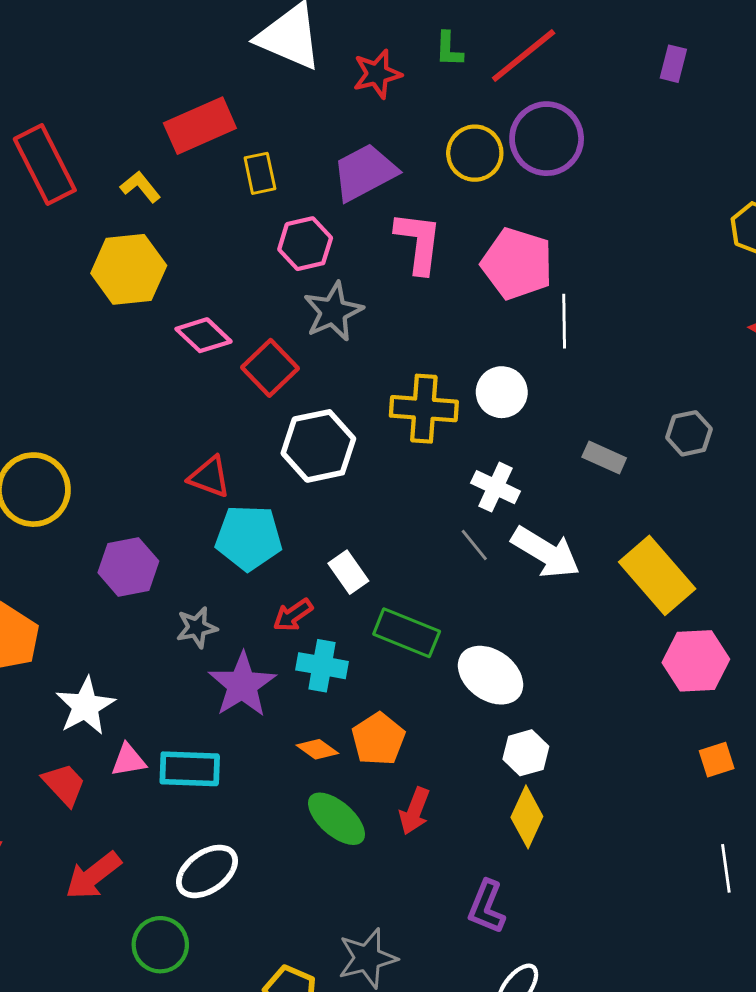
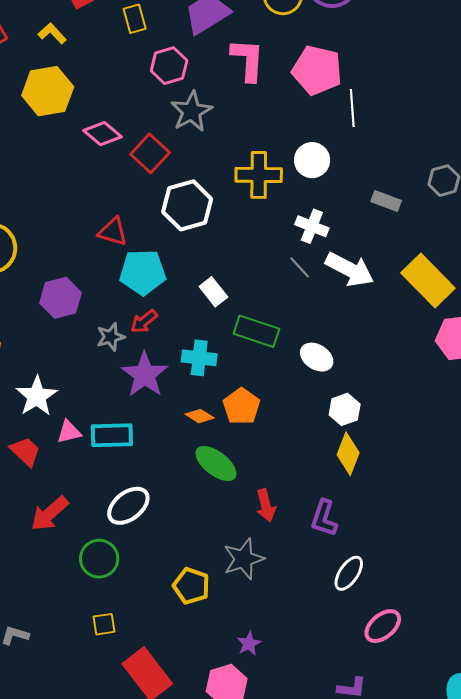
red arrow: (293, 615) -> (144, 321), moved
white ellipse: (491, 675) -> (317, 357), size x0.7
red arrow: (415, 811) -> (266, 506), moved, turned -32

